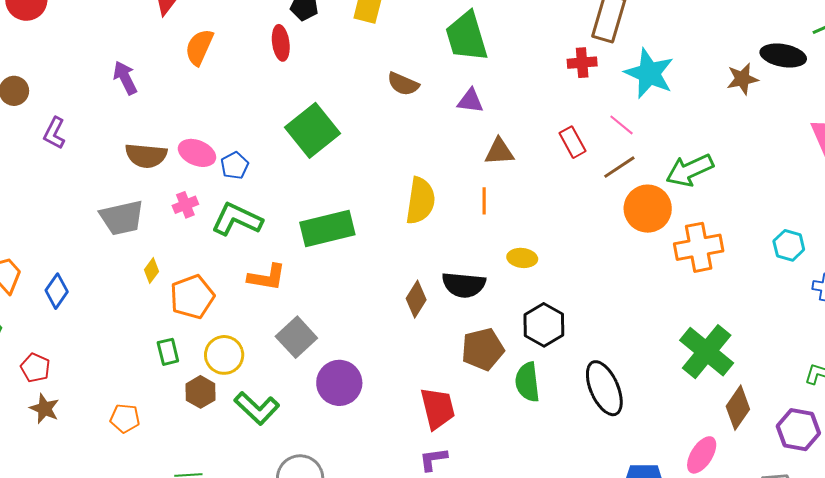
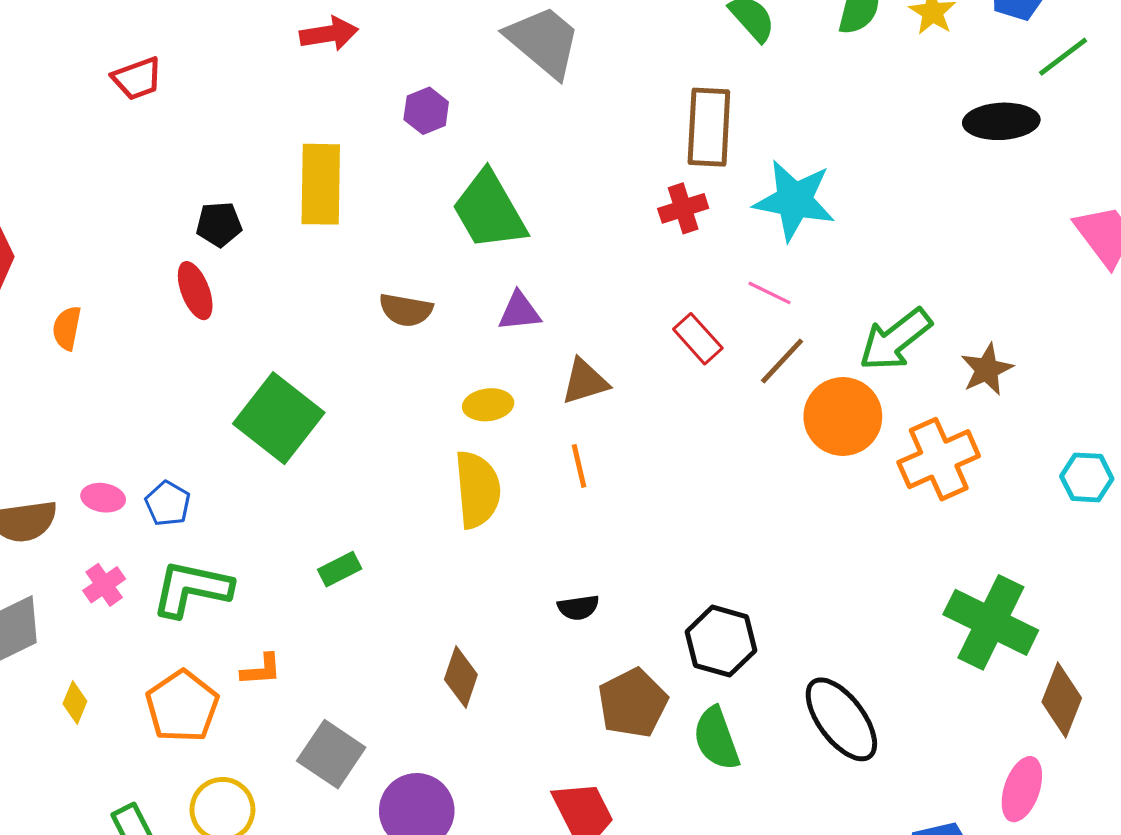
orange semicircle: (199, 47) -> (67, 328), size x0.7
brown star: (742, 79) -> (987, 369), moved
pink ellipse: (197, 153) -> (103, 498), size x0.7
green rectangle: (327, 229) -> (340, 569), size x0.5
cyan hexagon: (789, 245) -> (1087, 477), moved
yellow ellipse: (522, 258) -> (488, 405), moved
orange L-shape: (267, 277) -> (261, 670), size x0.7
black semicircle: (464, 285) -> (578, 607), size x0.6
orange pentagon: (192, 297) -> (182, 706), moved
brown diamond: (416, 299) -> (461, 677), moved

